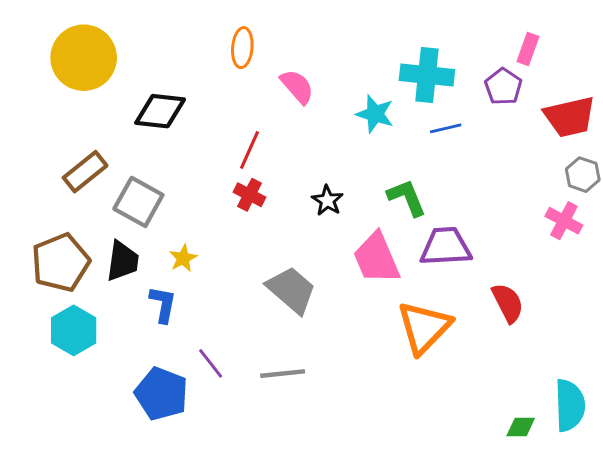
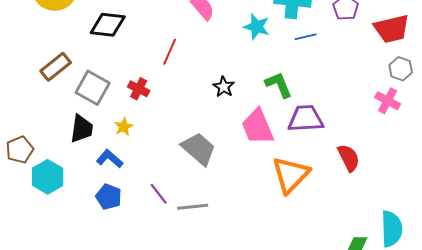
red cross: (250, 195) -> (139, 89), moved
brown pentagon: (61, 263) -> (20, 150), moved, size x0.7
blue L-shape: (163, 304) -> (110, 159), turned -60
purple line: (211, 363) -> (159, 194), moved
blue pentagon: (162, 394) -> (109, 197), moved, size x0.7

